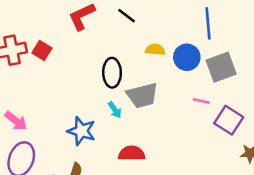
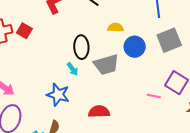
blue circle: (187, 57) -> (135, 47), moved
pink line: (201, 101) -> (154, 96), moved
cyan arrow: (115, 110) -> (73, 69), moved

